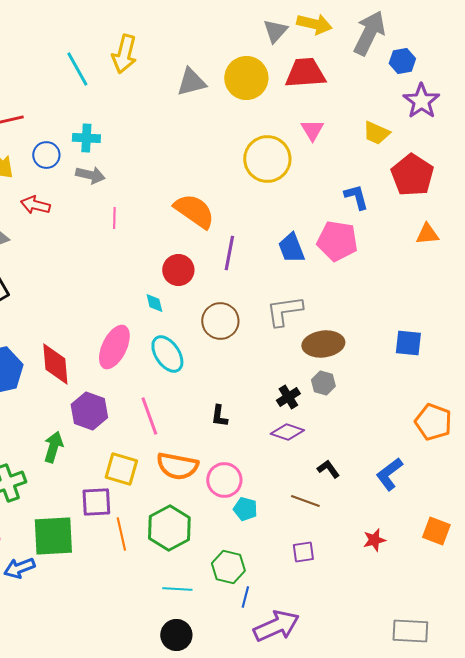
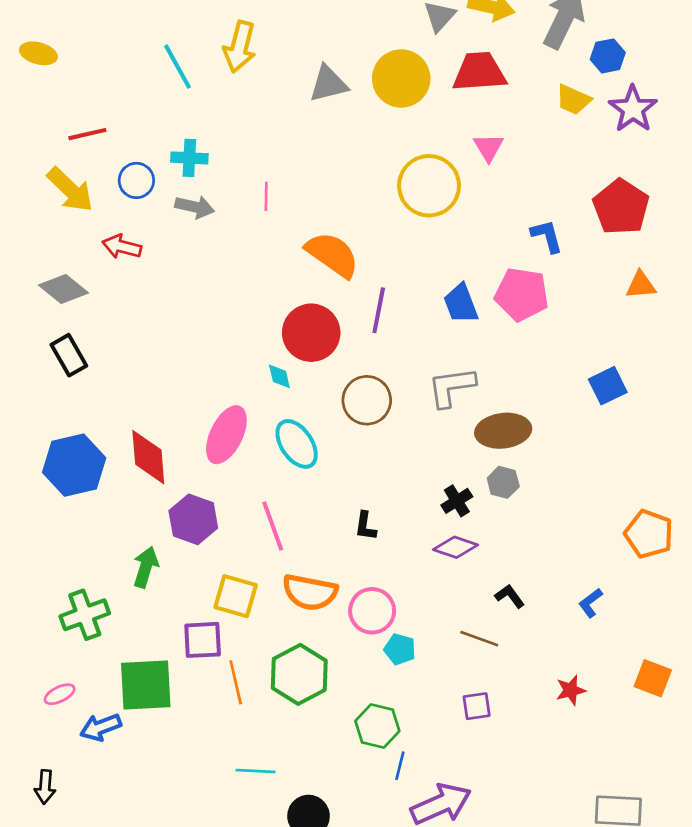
yellow trapezoid: (376, 133) -> (573, 100), moved
pink line: (114, 218) -> (266, 196), moved
red circle: (178, 270) -> (311, 333), size x1.4
blue square: (408, 343) -> (608, 386), moved, turned -32
blue L-shape: (389, 474) -> (591, 603), size x0.7
cyan line: (177, 589) -> (256, 771), moved

